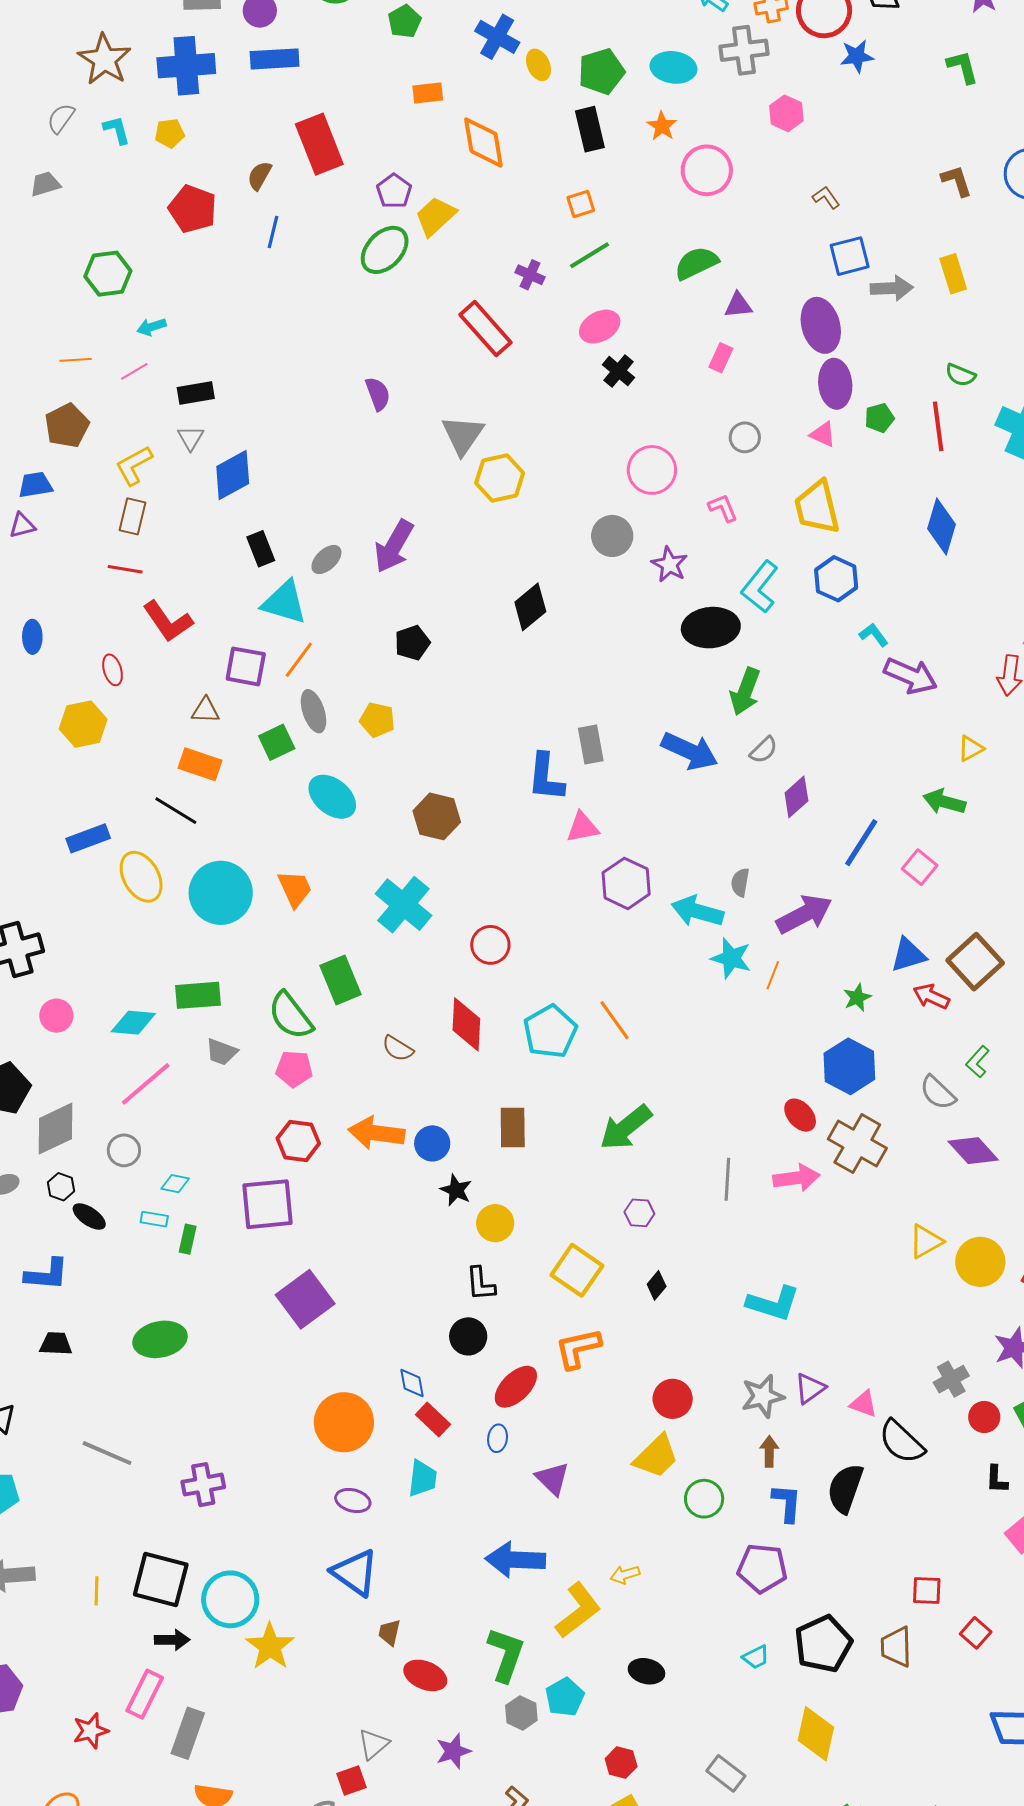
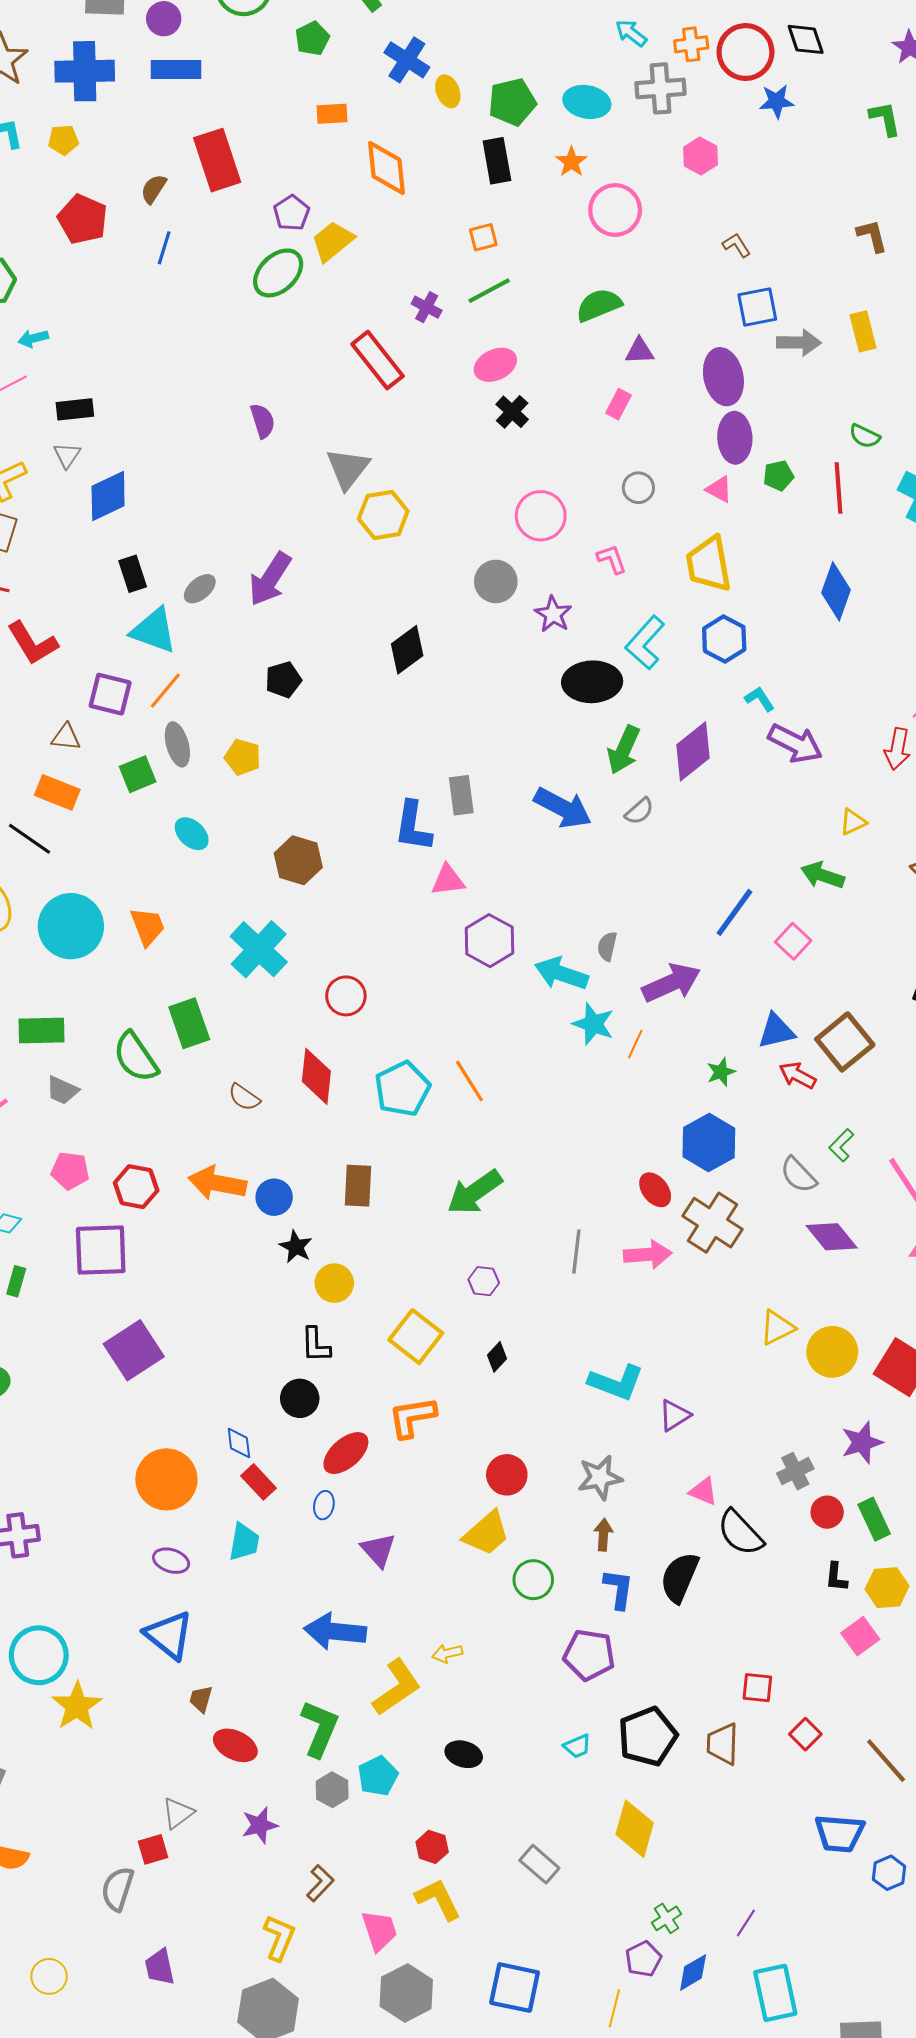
cyan ellipse: (332, 797) -> (192, 834), size x0.7
purple diamond: (796, 797) -> (693, 751), moved, size x1.4
pink pentagon: (294, 1069) -> (70, 1171), moved
purple triangle: (810, 1388) -> (675, 1415), moved

